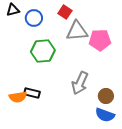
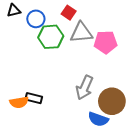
green hexagon: (43, 51) -> (51, 37), moved
brown circle: (106, 96) -> (112, 101), size x1.6
blue semicircle: (105, 115) -> (98, 119), moved

